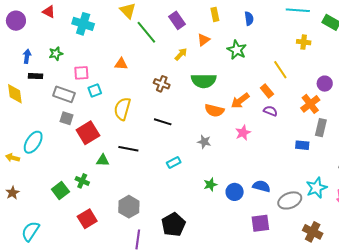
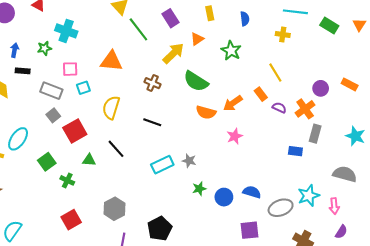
cyan cross: (83, 24) -> (66, 31), moved
yellow cross: (304, 42) -> (283, 34), moved
yellow arrow: (181, 54) -> (173, 53), size x1.6
orange triangle: (121, 64) -> (111, 61), size x1.6
green semicircle: (204, 81) -> (196, 81), turned 30
purple semicircle: (270, 111) -> (279, 108), moved
gray square: (67, 118) -> (53, 115), turned 32
gray star: (204, 142) -> (189, 161), moved
black line: (128, 149) -> (116, 149), turned 36
cyan rectangle: (174, 163) -> (162, 165), size x1.5
green square: (60, 190) -> (47, 162), moved

